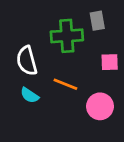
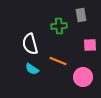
green cross: (67, 36) -> (59, 26), size x0.7

